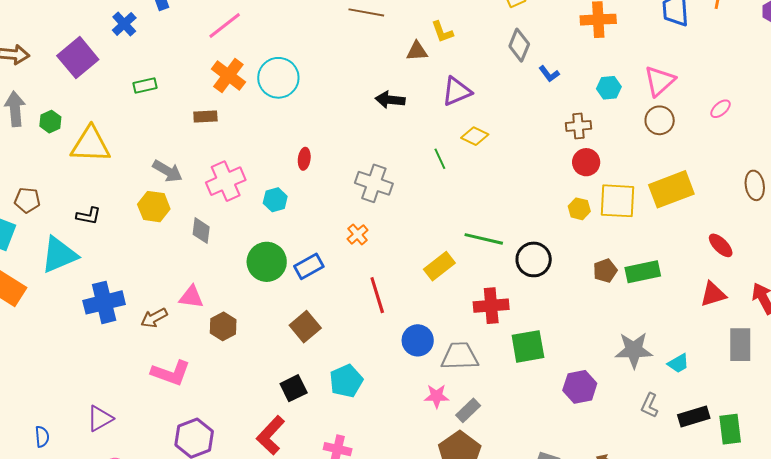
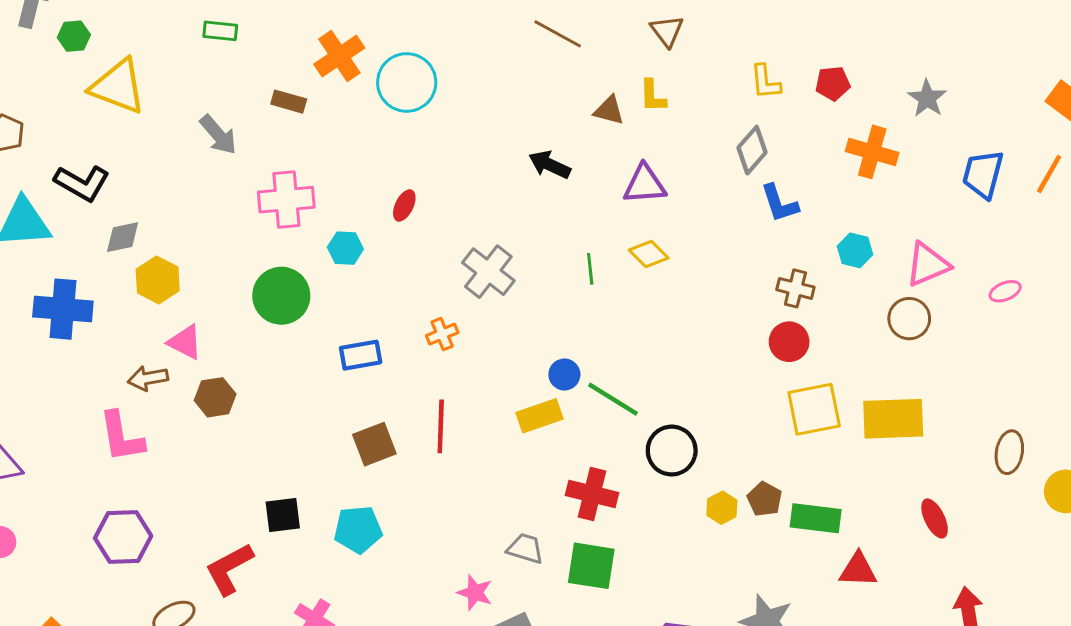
blue L-shape: (549, 74) -> (779, 203), size x1.4
pink ellipse: (720, 109) -> (1005, 291), moved
gray arrow: (167, 171) -> (218, 135), moved
yellow square: (617, 201) -> (814, 409), turned -33
yellow hexagon: (154, 207) -> (158, 280), moved
yellow hexagon: (579, 209) -> (722, 508), moved
black L-shape: (88, 216) -> (82, 183), size x1.5
gray diamond: (201, 231) -> (123, 237), moved, turned 52
green circle: (267, 262) -> (281, 296), moved
brown pentagon: (605, 271) -> (765, 499), turned 30
red triangle: (713, 294) -> (858, 570), moved
brown arrow: (154, 318) -> (148, 378), moved
brown square: (305, 327) -> (374, 444), moved
blue circle: (418, 340) -> (564, 375), moved, size x0.7
green square: (528, 346) -> (591, 566), moved
gray trapezoid: (460, 356) -> (525, 548), size x0.7
pink L-shape: (171, 373) -> (121, 437), turned 42

